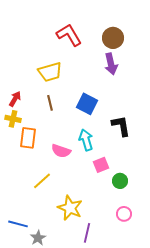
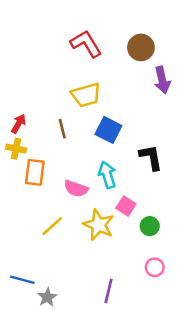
purple arrow: (111, 64) -> (162, 80), moved
yellow trapezoid: (50, 72) -> (86, 95), moved
pink square: (101, 165) -> (126, 206), turned -35
yellow star: (70, 208) -> (98, 225), moved

